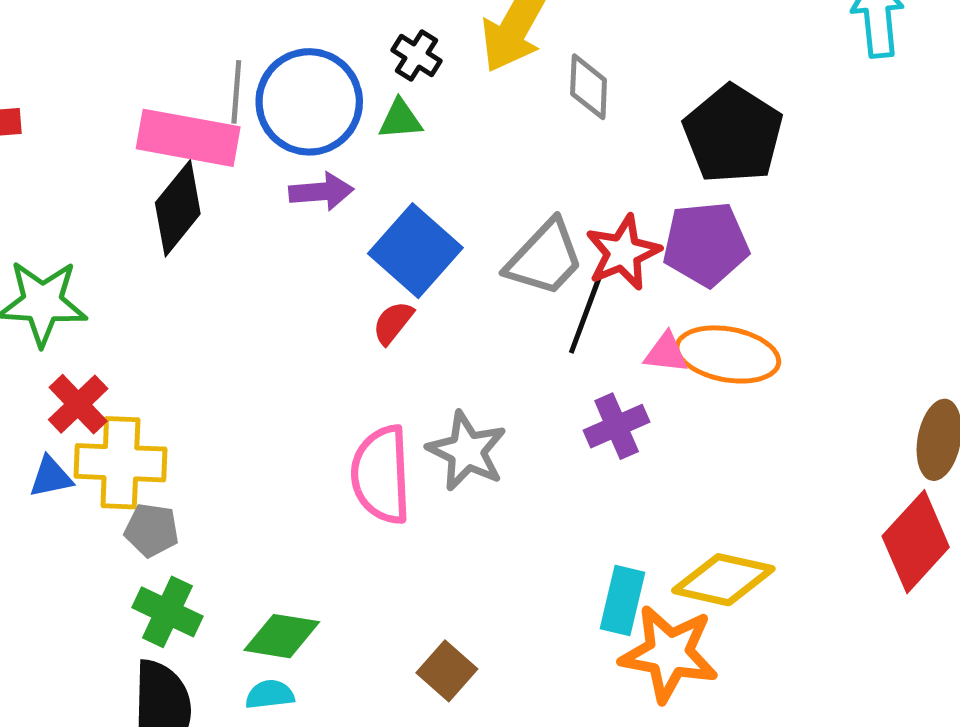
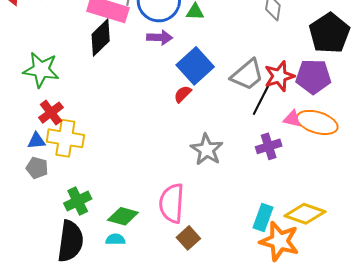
pink semicircle: (381, 475) -> (172, 203), moved
gray pentagon: (152, 530) -> (37, 168), moved
green cross: (167, 612) -> (78, 201), turned 32

